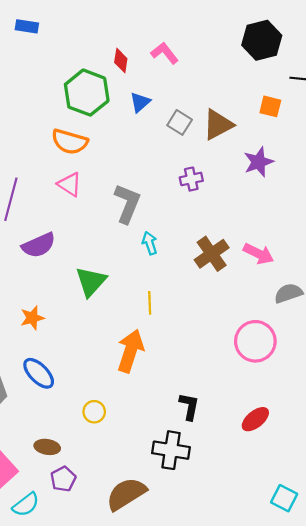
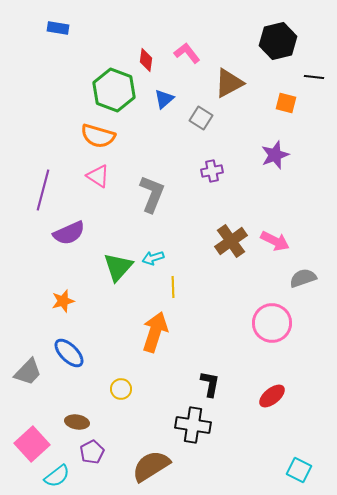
brown triangle: (218, 125) -> (229, 83), moved
cyan arrow: (150, 243) -> (153, 258), moved, turned -90

